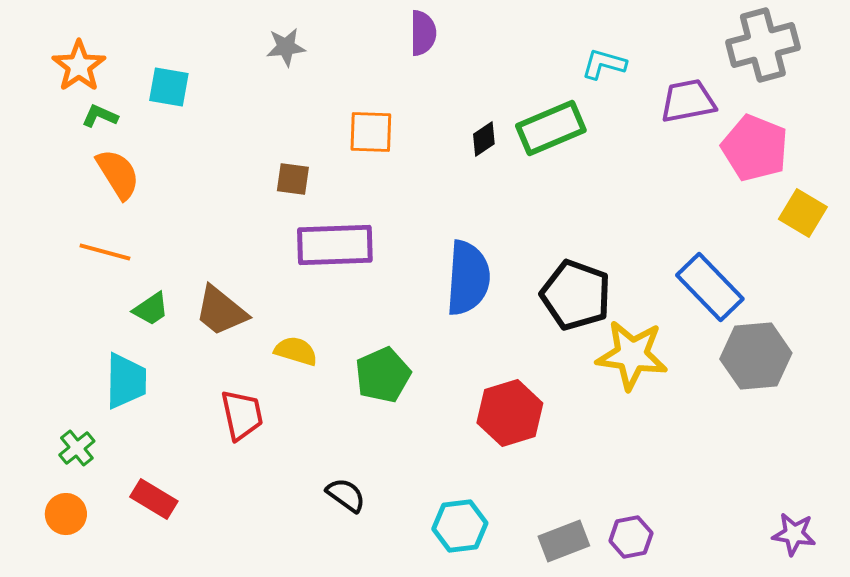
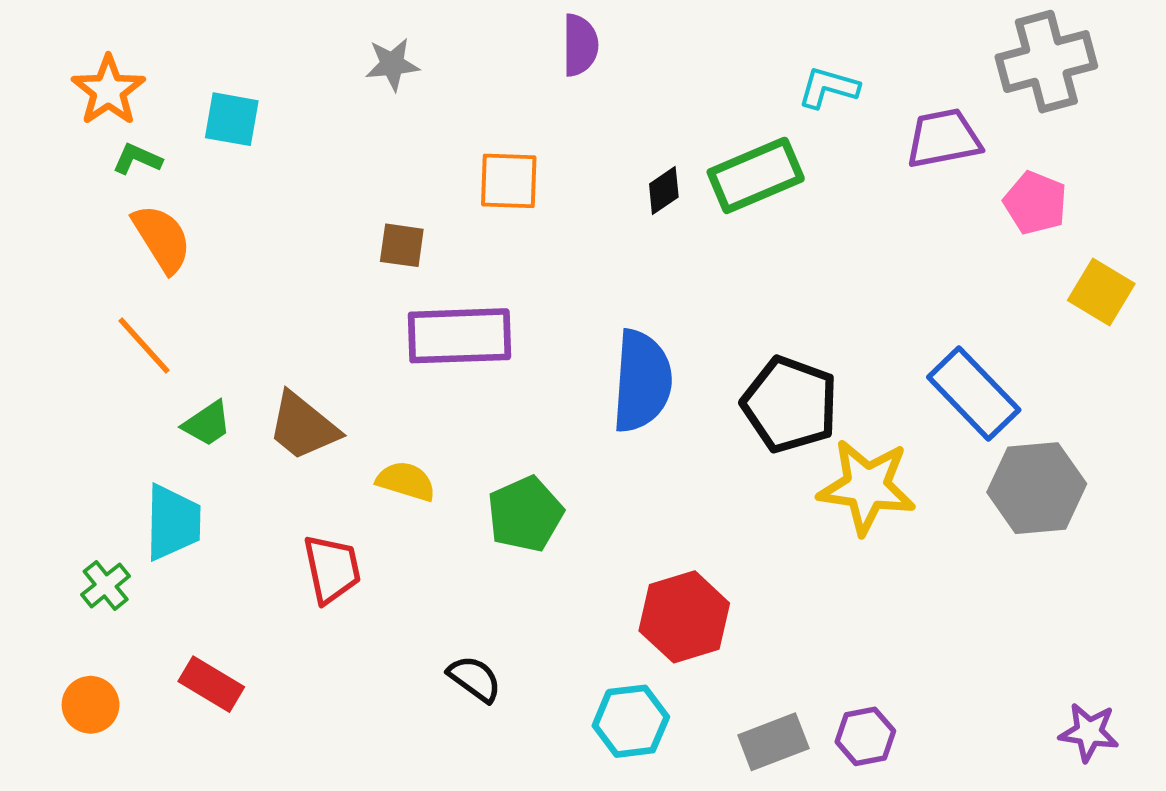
pink pentagon: (755, 148) -> (1035, 203), size x0.7
orange line: (105, 252) -> (144, 345), turned 33
red hexagon: (510, 413) -> (684, 617), moved
green cross: (77, 448) -> (106, 585), moved

